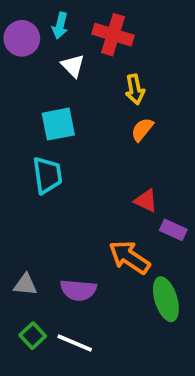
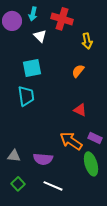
yellow arrow: (135, 89) -> (87, 41), moved
purple rectangle: (173, 230) -> (95, 138), moved
white line: (75, 343) -> (53, 186), moved

